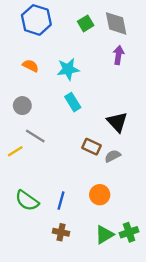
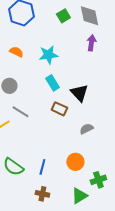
black triangle: (117, 122) -> (79, 93), moved
brown rectangle: (91, 147) -> (59, 109), moved
green cross: (129, 232) -> (98, 180), moved

